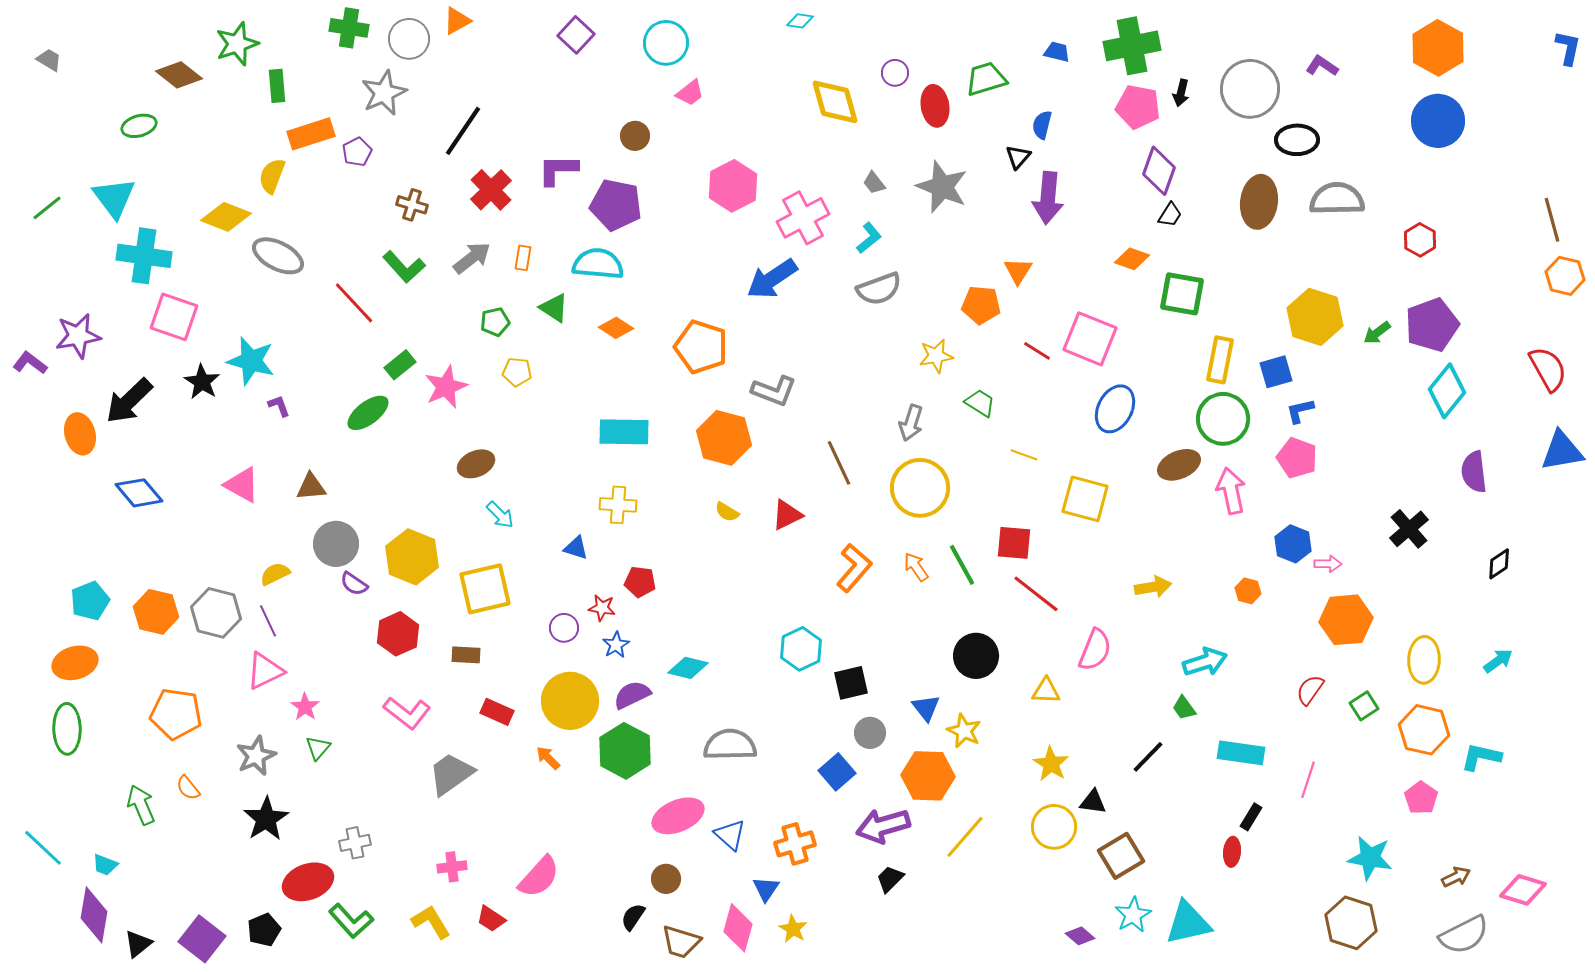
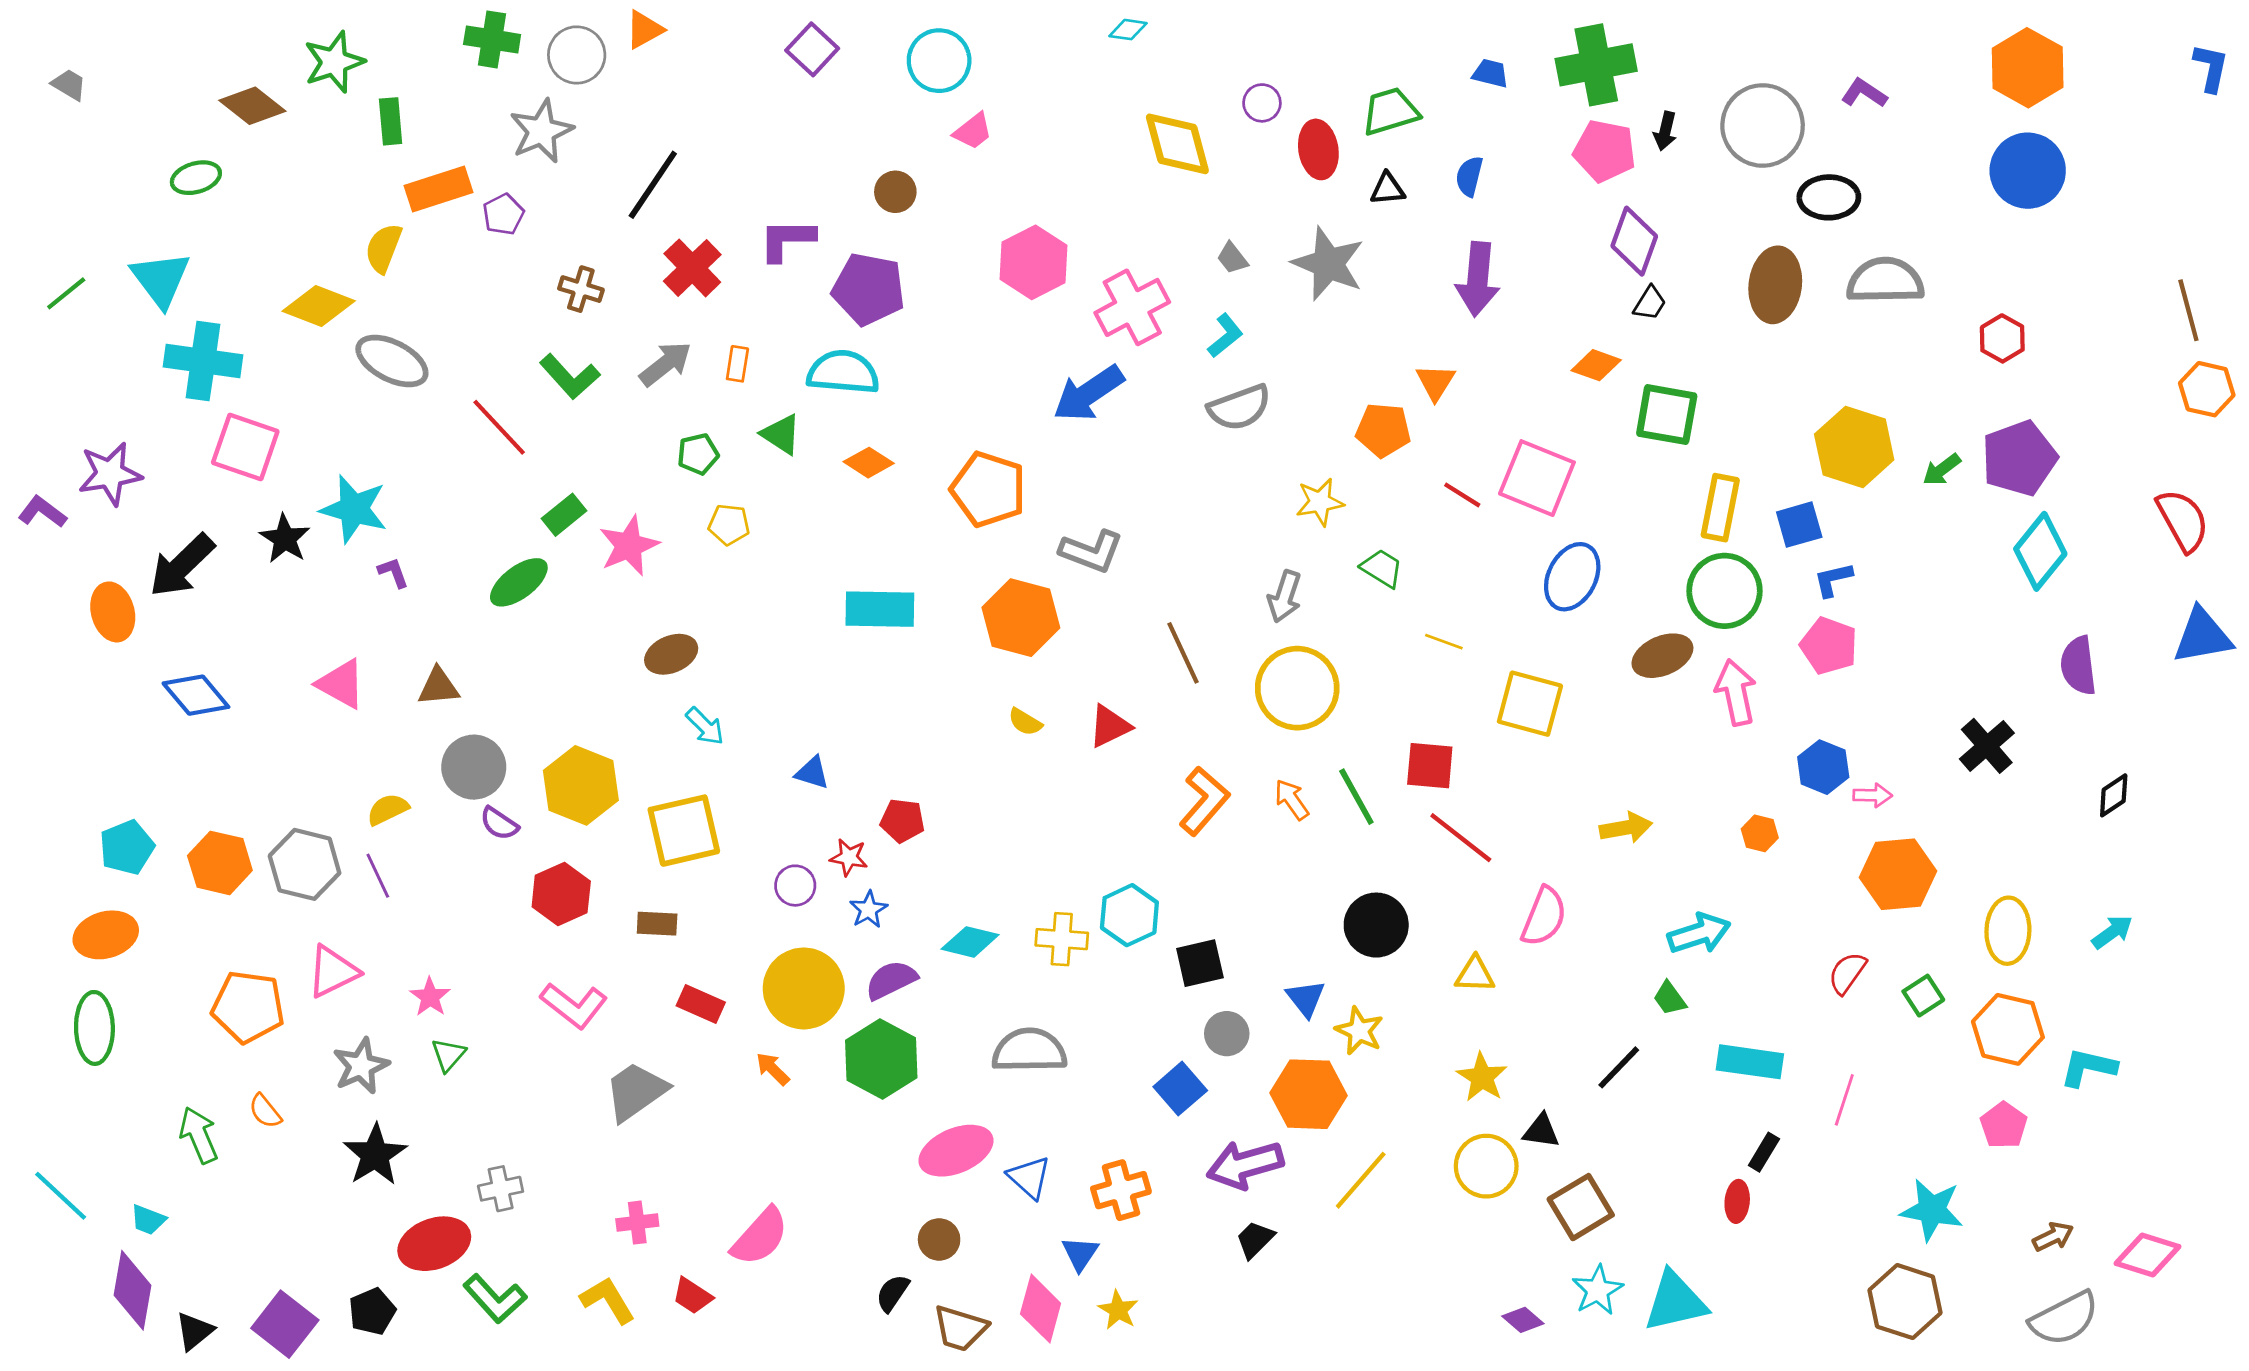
black triangle: (1018, 157) -> (1387, 189), moved, turned 44
yellow cross: (618, 505) -> (1062, 939), moved
pink triangle: (265, 671) -> (333, 972), moved

